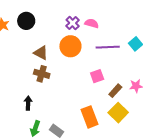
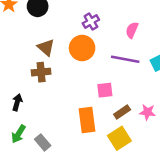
pink semicircle: (92, 23) -> (132, 30), moved, turned -96
brown cross: (42, 74) -> (41, 72), turned -35
orange rectangle: (89, 117) -> (87, 120), moved

